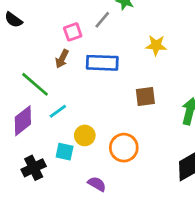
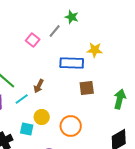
pink square: (73, 32) -> (33, 40), turned -32
brown arrow: (62, 59) -> (39, 86), moved
blue rectangle: (102, 63) -> (72, 63), moved

